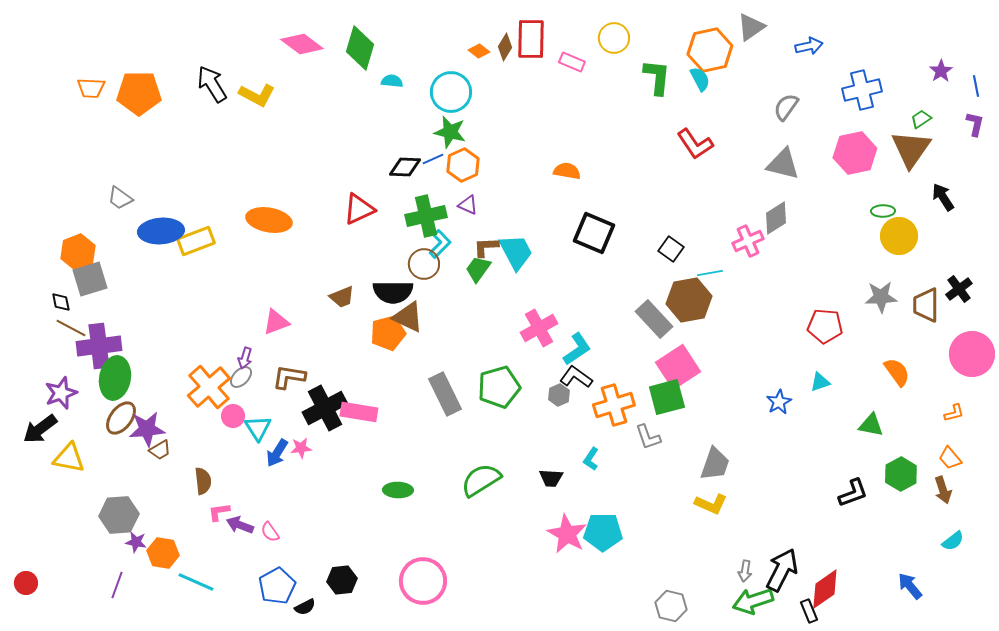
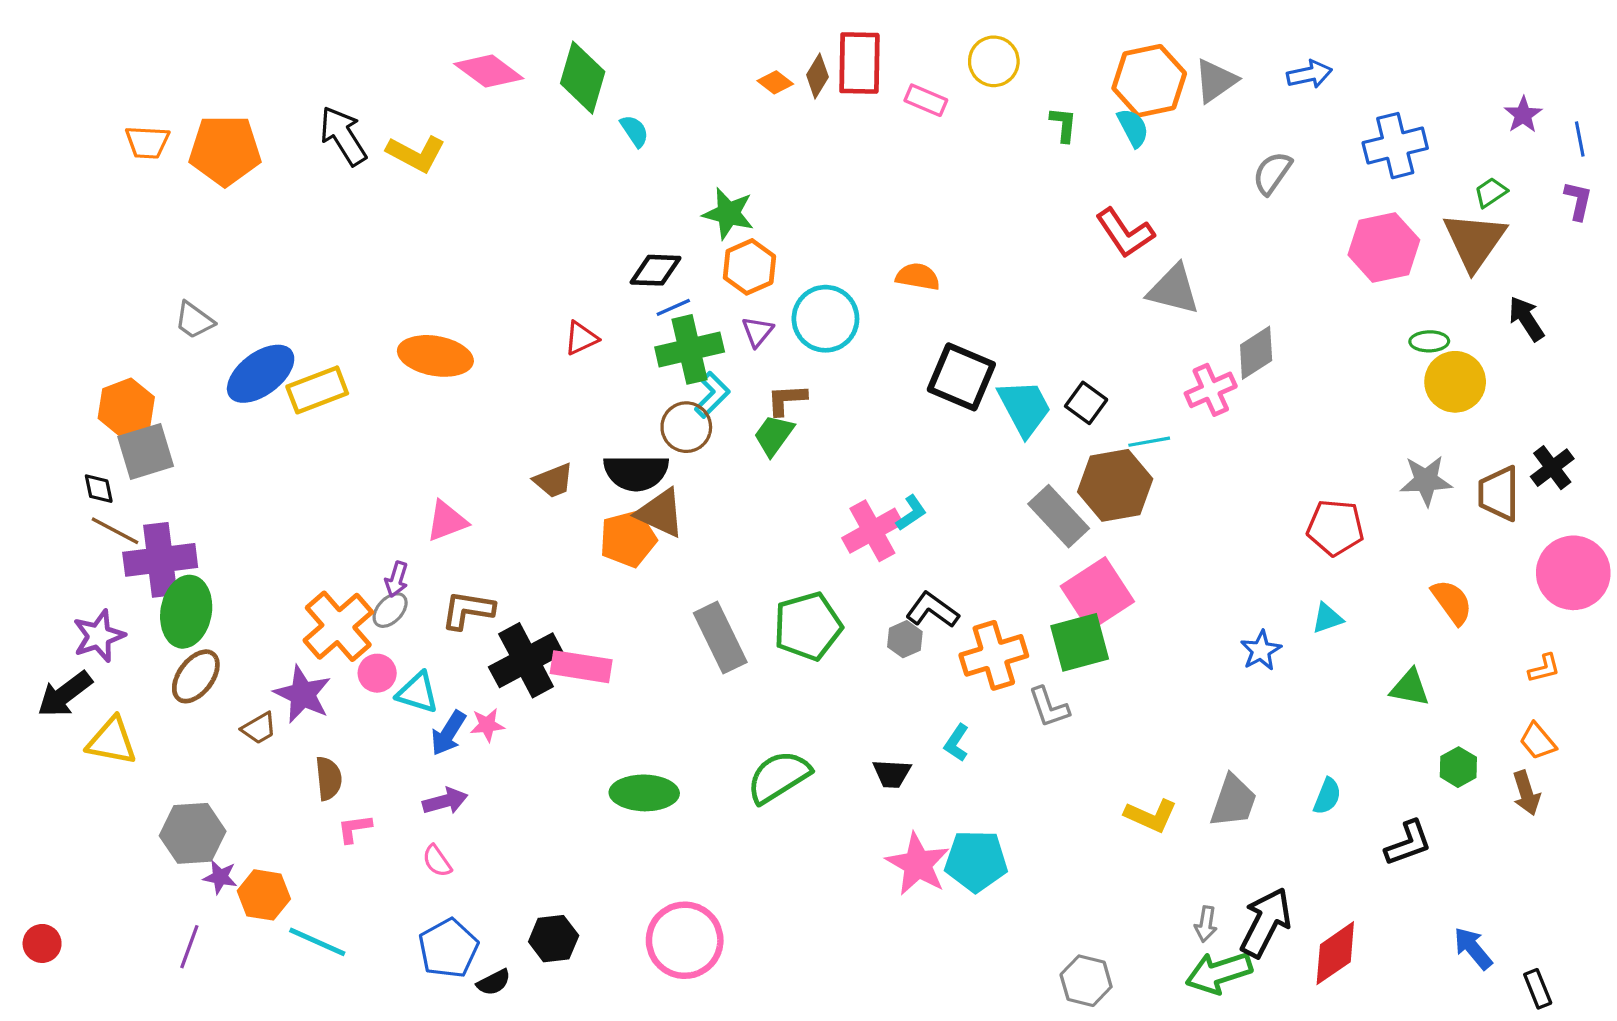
gray triangle: (751, 27) -> (1216, 81), moved
green L-shape: (657, 77) -> (1063, 124), size x0.6
cyan semicircle: (392, 81) -> (634, 131), turned 50
cyan circle: (451, 92) -> (825, 319), moved
blue line: (433, 159) -> (673, 307), moved
gray triangle: (783, 164) -> (1173, 290), moved
purple triangle: (468, 205) -> (757, 332), turned 45
red triangle: (359, 209) -> (581, 338), size x0.7
blue ellipse: (161, 231) -> (261, 374), turned -33
cyan trapezoid: (516, 252) -> (1025, 408), moved
cyan L-shape: (577, 349) -> (911, 513), moved, size x0.7
cyan triangle: (258, 428) -> (418, 693), turned -40
purple star: (147, 429) -> (303, 694), moved, turned 30
gray trapezoid: (715, 464) -> (1233, 801), moved
green hexagon: (901, 474) -> (1458, 767), size x0.7
green ellipse: (398, 490) -> (644, 793), size x1.4
black L-shape: (853, 493) -> (1408, 843), moved
purple arrow: (240, 525) -> (445, 801), moved, turned 144
cyan semicircle: (953, 541) -> (1327, 796), moved, turned -30
black rectangle: (809, 611) -> (1538, 989), moved

